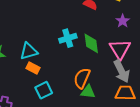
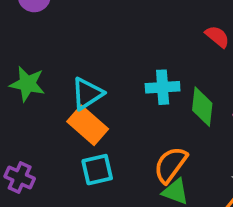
cyan triangle: (29, 51) -> (87, 94), turned -30
orange rectangle: (33, 68) -> (88, 125), size x1.5

